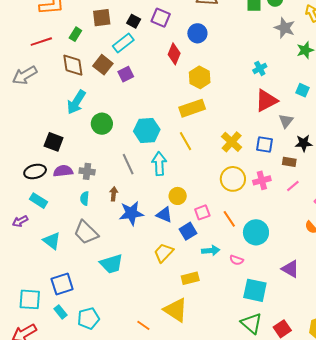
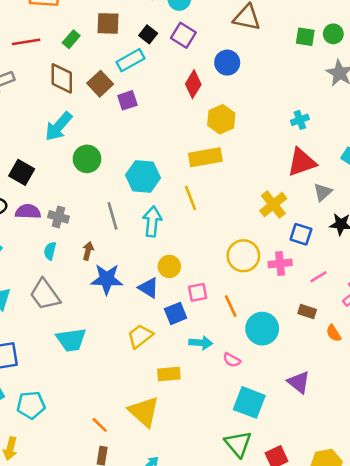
yellow cross: (232, 142) -> (273, 205), moved
blue square: (265, 144) -> (301, 234), moved
brown rectangle: (289, 162) -> (307, 311), moved

